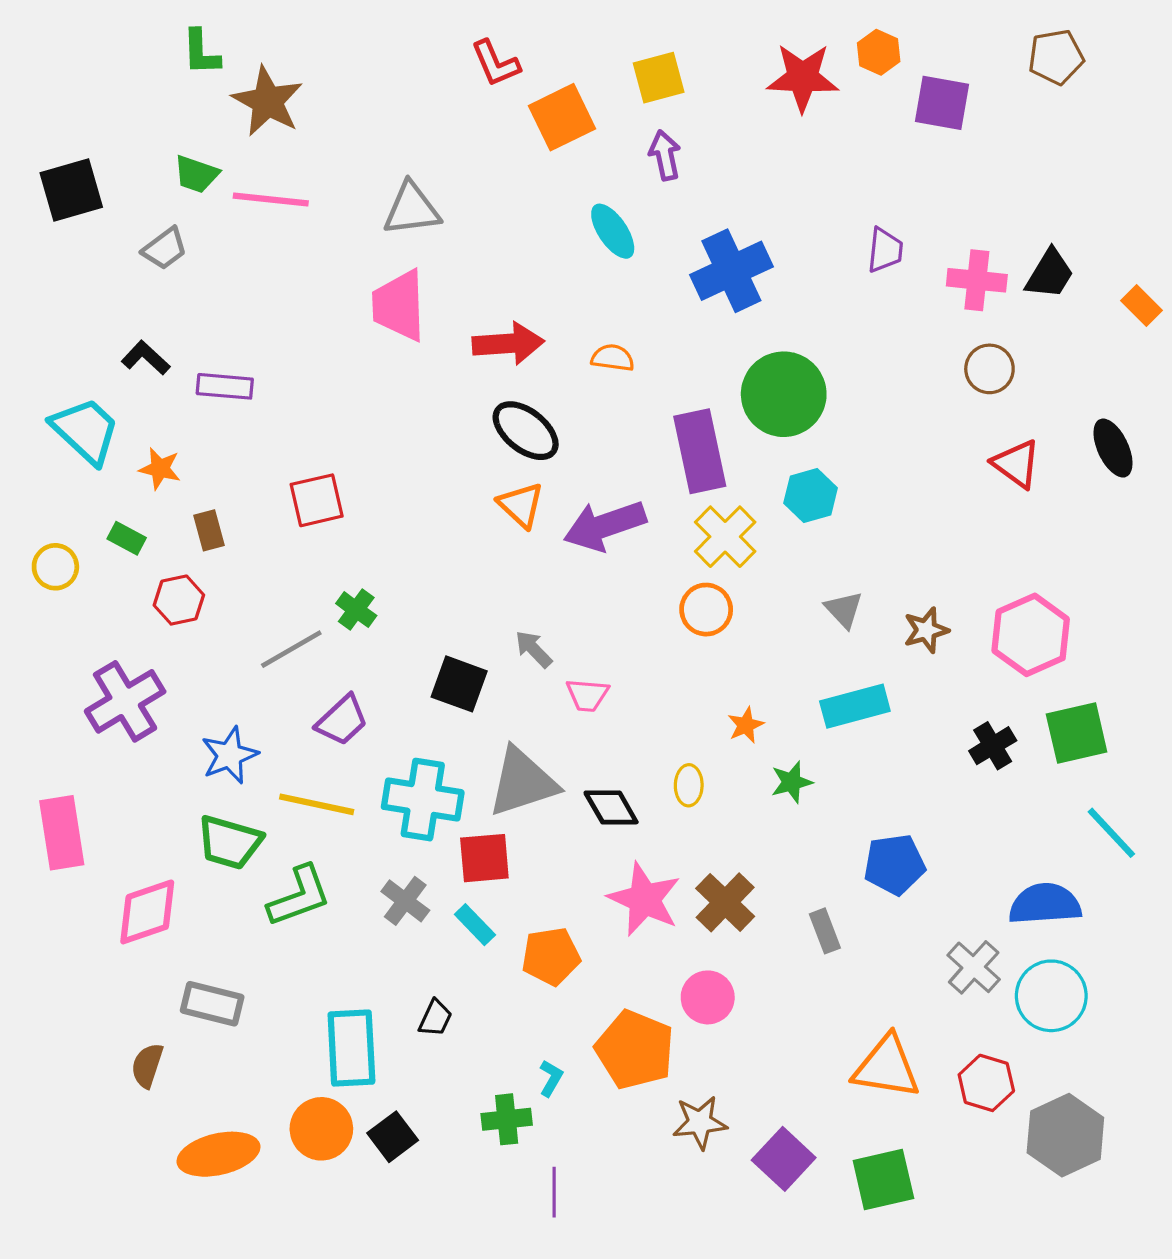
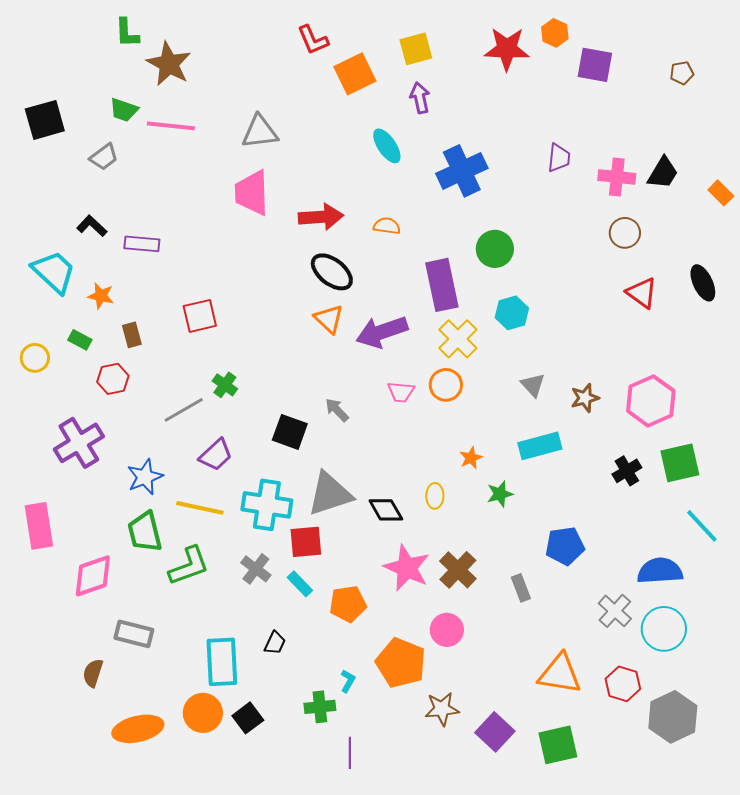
brown pentagon: (1056, 57) -> (682, 73), moved, size x0.7
green circle: (784, 394) -> (495, 249), size x0.7
pink trapezoid: (587, 695) -> (401, 392), moved
green trapezoid: (230, 842) -> (145, 532), turned 60

